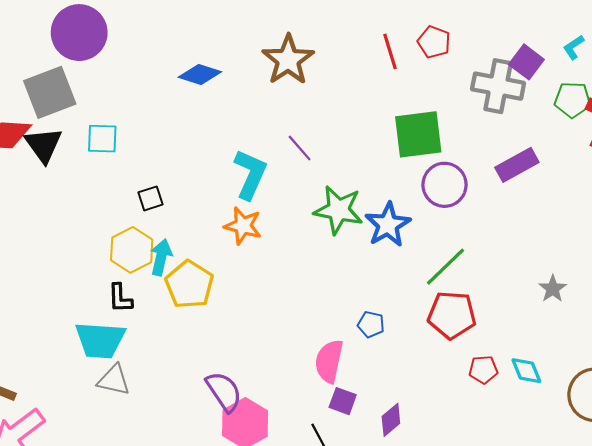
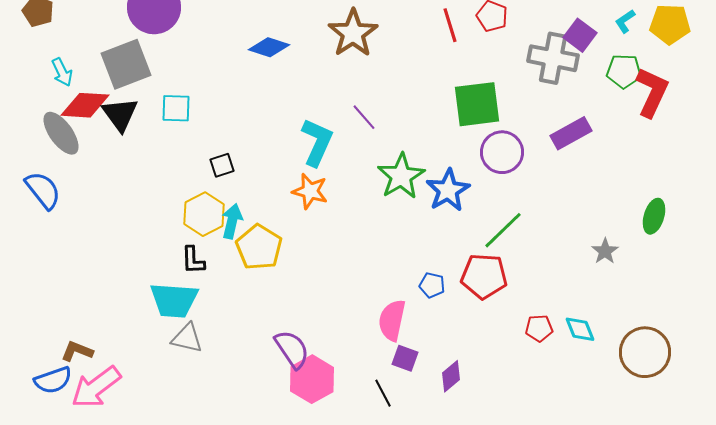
green star: (338, 210) -> (401, 176), turned 30
red pentagon: (452, 315) -> (484, 276), moved

